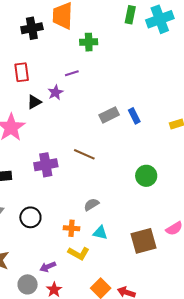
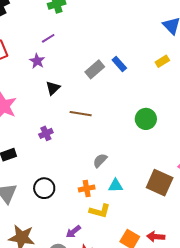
black triangle: (34, 102) -> (53, 88), moved
purple cross: (46, 165) -> (46, 133), size x0.6
brown square: (143, 241) -> (160, 183), turned -36

